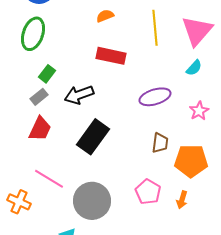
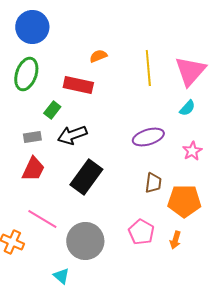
red rectangle: (111, 56) -> (78, 85), moved
green rectangle: (47, 74) -> (52, 110), moved
gray rectangle: (39, 97) -> (32, 137), turned 30

